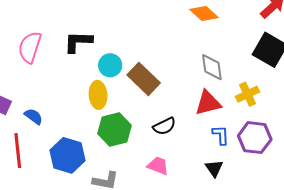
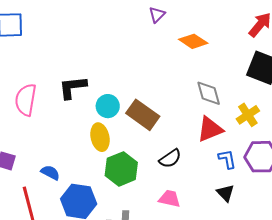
blue semicircle: (34, 116) -> (50, 173), moved

